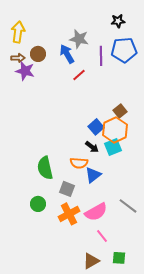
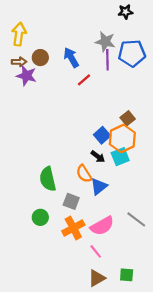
black star: (118, 21) -> (126, 12), moved
gray star: (79, 39) -> (105, 42), moved
orange semicircle: (79, 163) -> (84, 174), turned 54
pink line: (102, 236) -> (96, 251), moved

